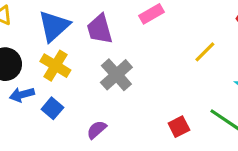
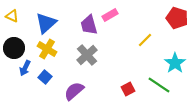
purple trapezoid: (100, 29) -> (89, 25), moved
blue arrow: (22, 95) -> (25, 68), turned -49
purple semicircle: (97, 130) -> (74, 91), size x1.5

